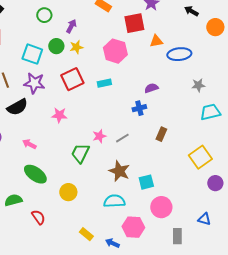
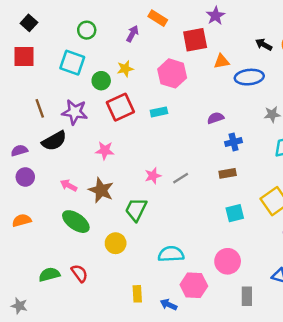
black arrow: (191, 11) -> (264, 45), moved
purple arrow: (71, 26) -> (132, 34), moved
green circle: (56, 46) -> (101, 81), moved
cyan square: (32, 54) -> (72, 63), moved
blue cross: (139, 108) -> (234, 142), moved
brown rectangle: (161, 134) -> (228, 173), turned 56
green trapezoid: (80, 153) -> (136, 209), moved
brown star: (119, 171) -> (101, 190), moved
cyan square: (146, 182) -> (235, 213), moved
green semicircle: (13, 200) -> (49, 275), moved
yellow rectangle: (86, 234) -> (137, 294), turned 48

